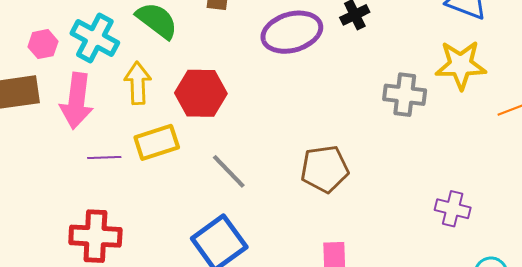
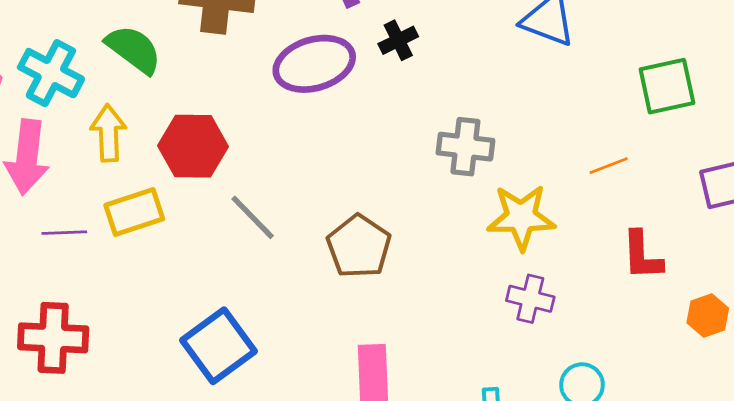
yellow star: (461, 65) -> (521, 217), moved
brown pentagon: (325, 169) -> (359, 246), turned -30
gray line: (229, 171) -> (253, 217), moved

